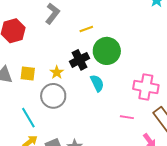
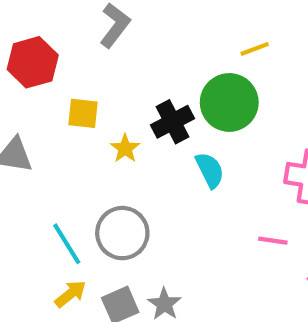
yellow line: (86, 29) -> (255, 49), moved
yellow square: (28, 73) -> (83, 113), moved
gray circle: (53, 96) -> (122, 233), moved

